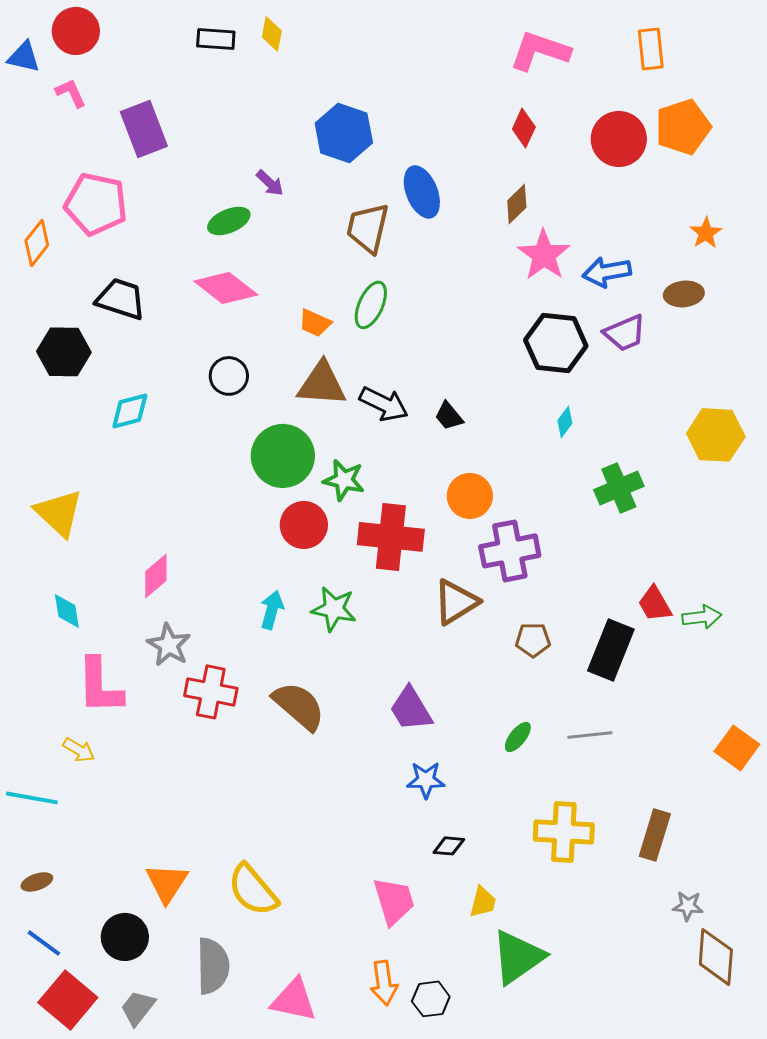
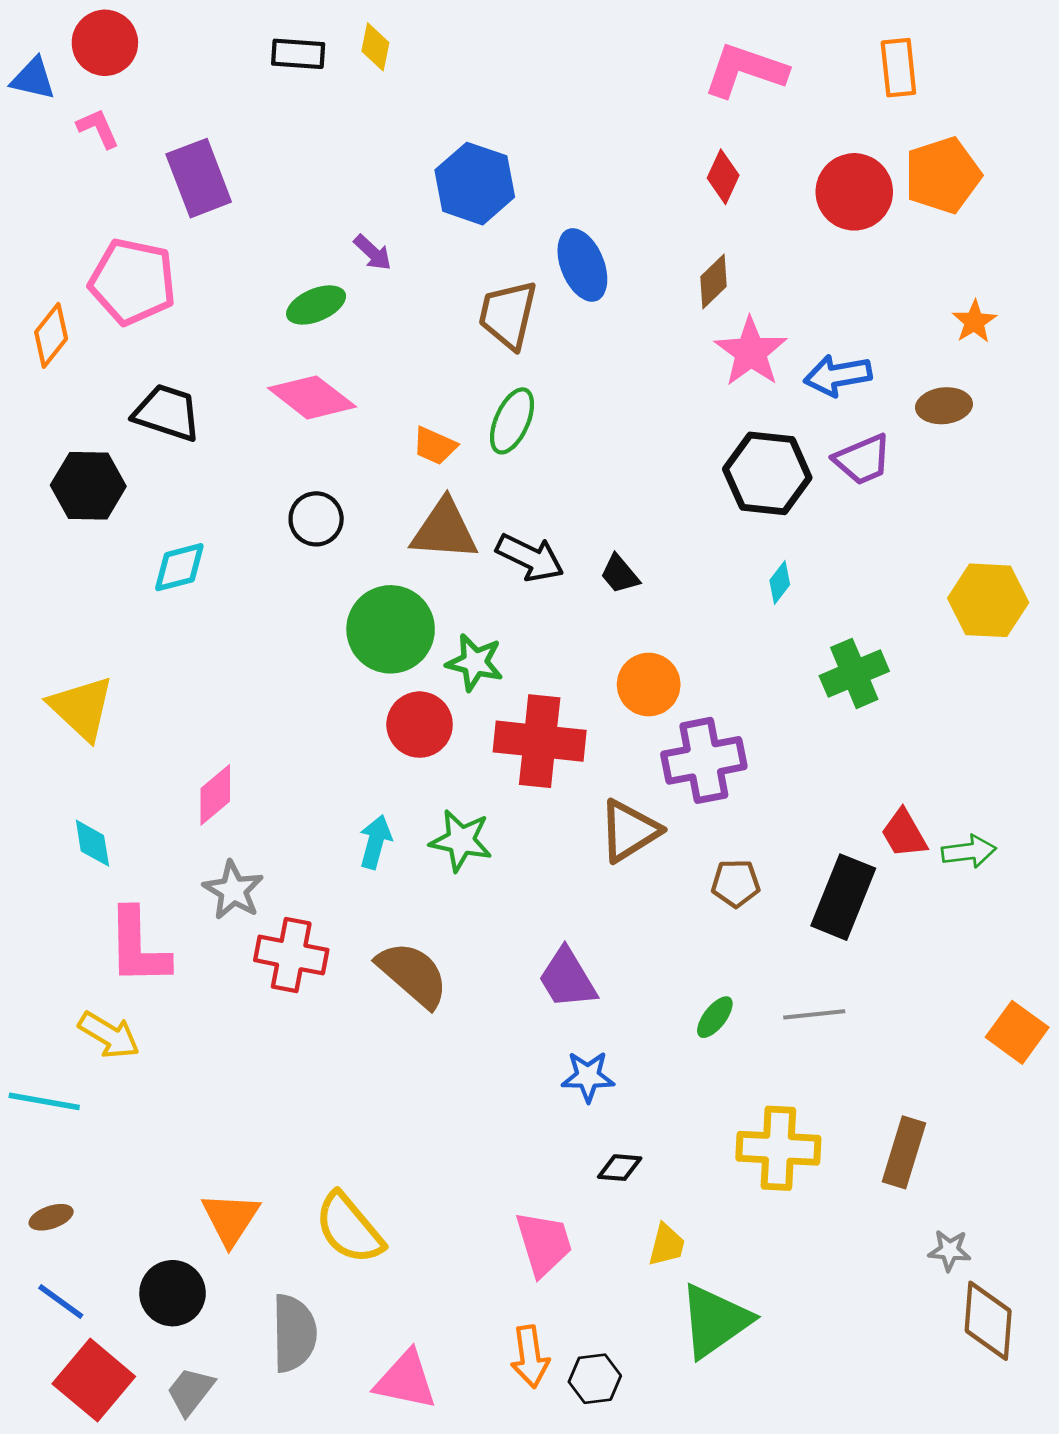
yellow arrow: (79, 750) -> (109, 1035), size x1.4

